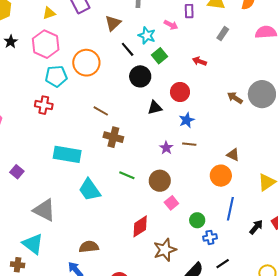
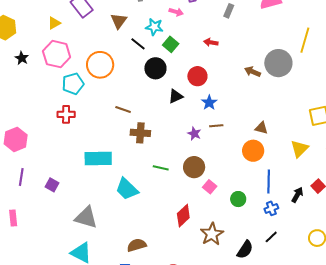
blue cross: (210, 237) -> (271, 208), moved

